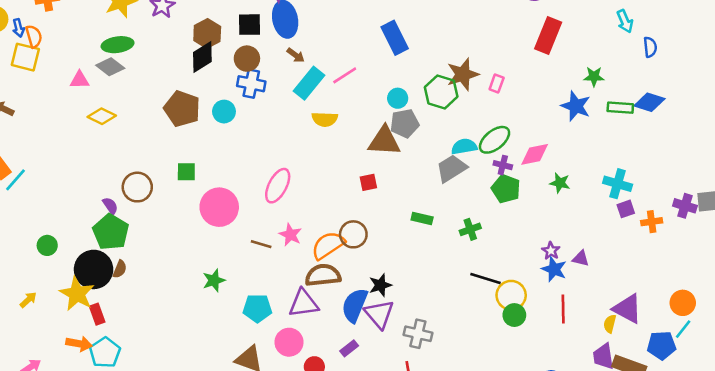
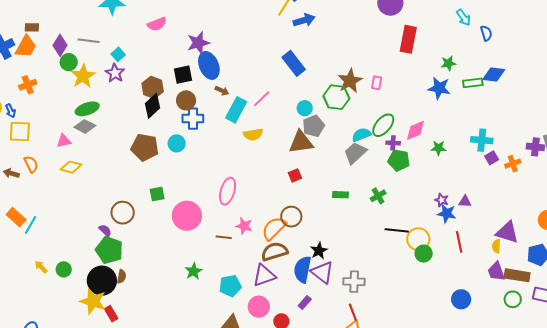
orange semicircle: (34, 36) -> (31, 164), moved
yellow diamond: (102, 116) -> (71, 167), moved
yellow arrow: (28, 300) -> (41, 267), moved, turned -80

